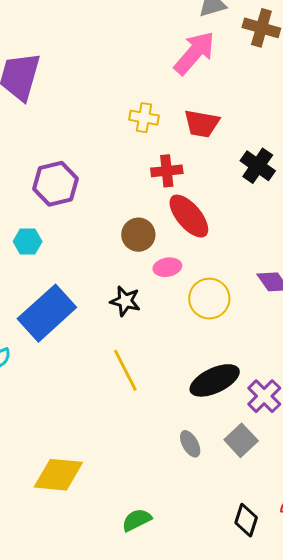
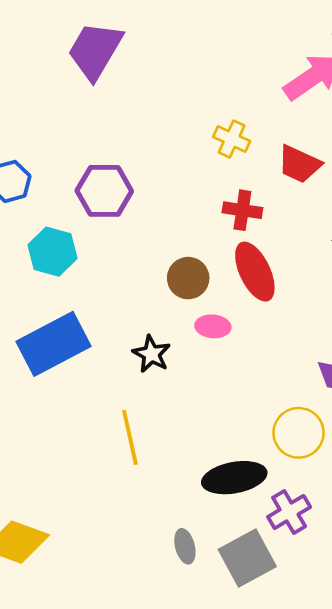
cyan hexagon: (28, 242) -> (53, 252), size x1.4
yellow circle: (209, 299) -> (299, 433), moved
gray square: (241, 440) -> (247, 558), size x1.4

